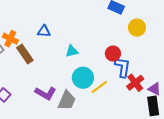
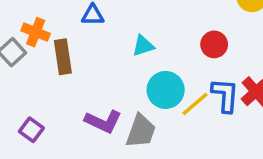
brown rectangle: (25, 54) -> (63, 57), turned 30
blue L-shape: (123, 67) -> (225, 95), moved

